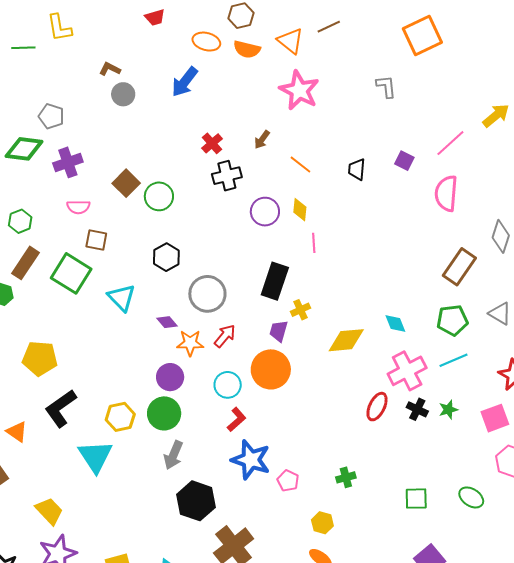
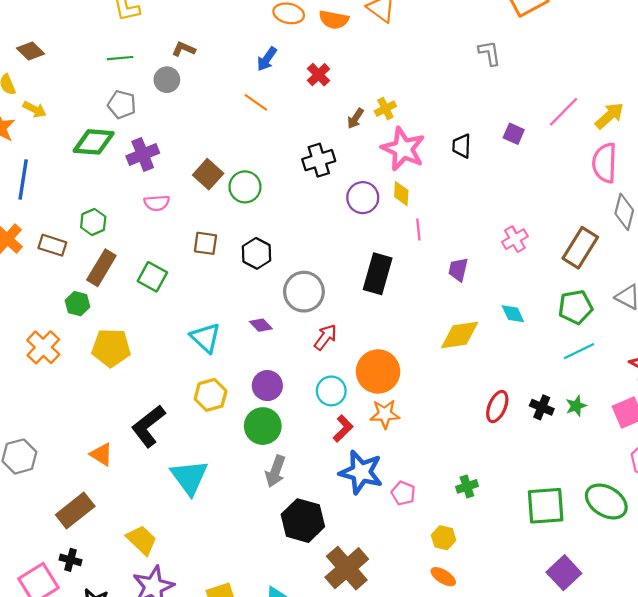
green line: (23, 48) -> (120, 58), moved
blue arrow: (185, 82) -> (267, 59), size x0.7
pink star: (299, 90) -> (403, 149), moved
gray circle: (123, 94) -> (167, 80), moved
yellow arrow: (496, 115) -> (609, 116), moved
red cross: (212, 143) -> (319, 75), moved
orange line: (300, 164) -> (256, 102), moved
pink semicircle: (446, 193) -> (605, 163), moved
brown square: (96, 240) -> (205, 243), moved
green square: (71, 273) -> (152, 277), size x0.7
cyan triangle: (122, 298) -> (206, 338), moved
yellow cross: (300, 310) -> (385, 109), moved
purple trapezoid: (279, 331) -> (458, 270), moved
orange star: (190, 343) -> (385, 414), moved
yellow pentagon: (40, 358) -> (111, 348), moved
pink cross: (407, 371) -> (515, 239), moved, size x0.6
yellow hexagon: (120, 417) -> (211, 395), moved
green ellipse: (471, 497) -> (606, 501), size x1.5
green square: (416, 499) -> (546, 506), size x1.5

